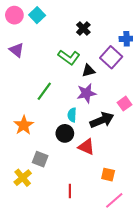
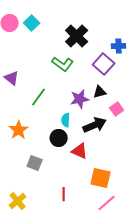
black cross: (83, 28) -> (77, 36), size x1.6
purple triangle: (16, 50) -> (12, 78), moved
black triangle: (88, 71) -> (100, 92), moved
orange square: (108, 175) -> (101, 178), size x1.5
yellow cross: (23, 178) -> (18, 201), moved

